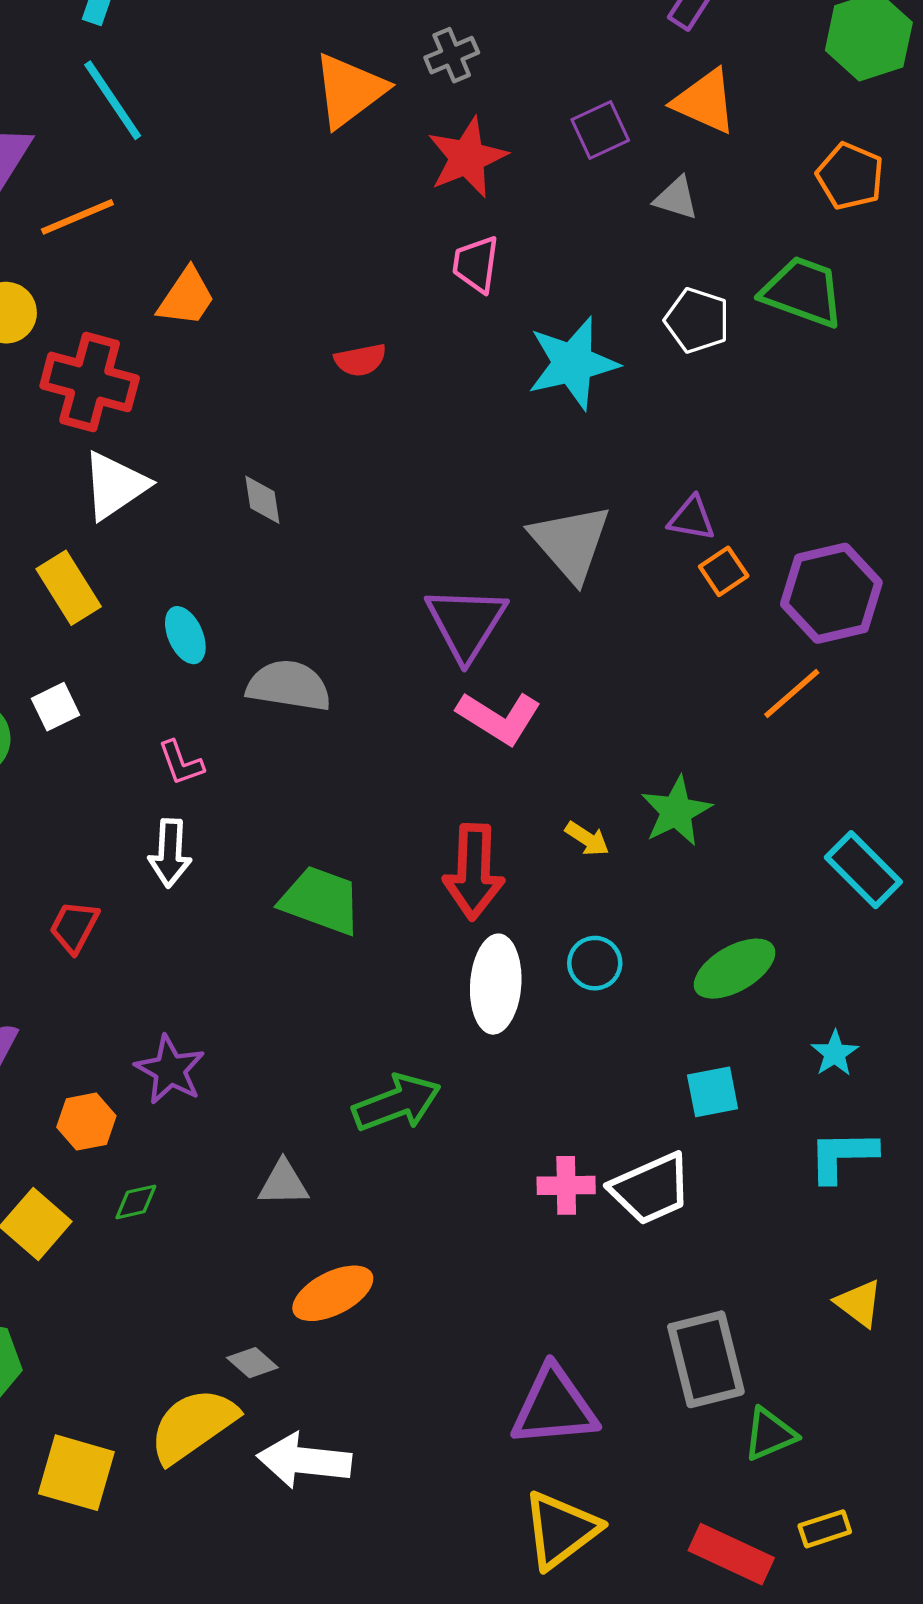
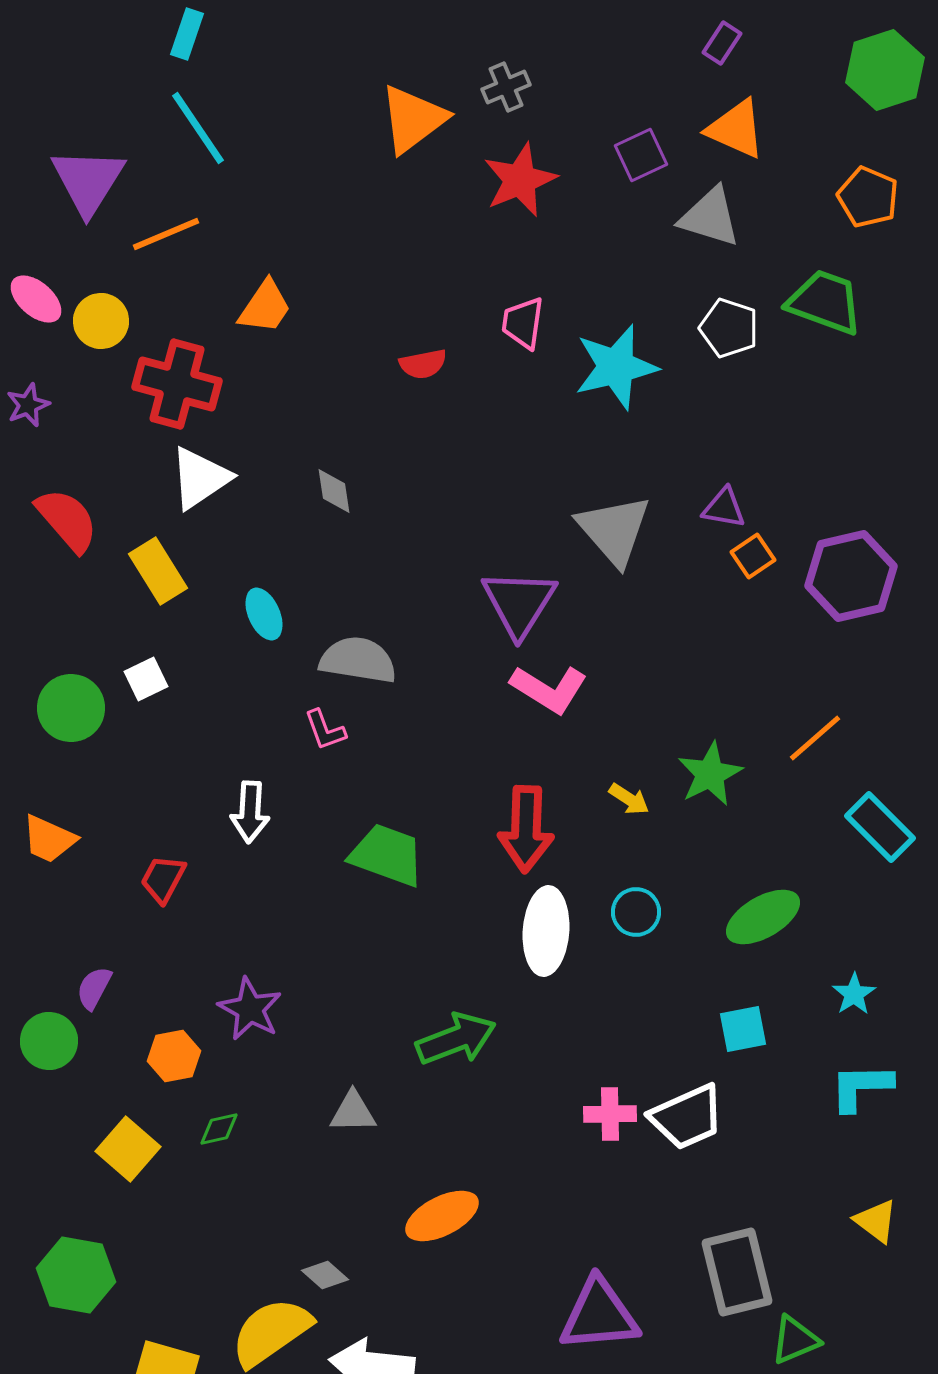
gray triangle: (676, 198) -> (710, 217), size x1.5
pink trapezoid: (476, 264) -> (523, 323), moved
orange line: (792, 693) -> (815, 738), moved
pink L-shape: (181, 763) -> (325, 730), moved
orange ellipse: (333, 1293) -> (442, 1216), moved

